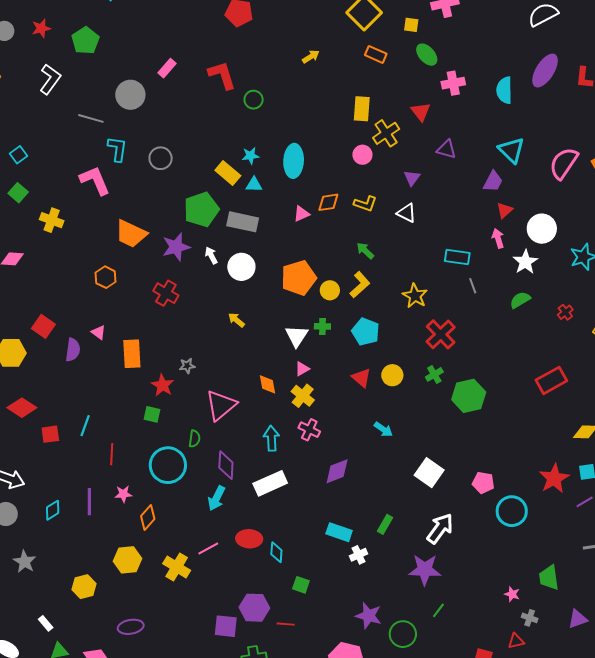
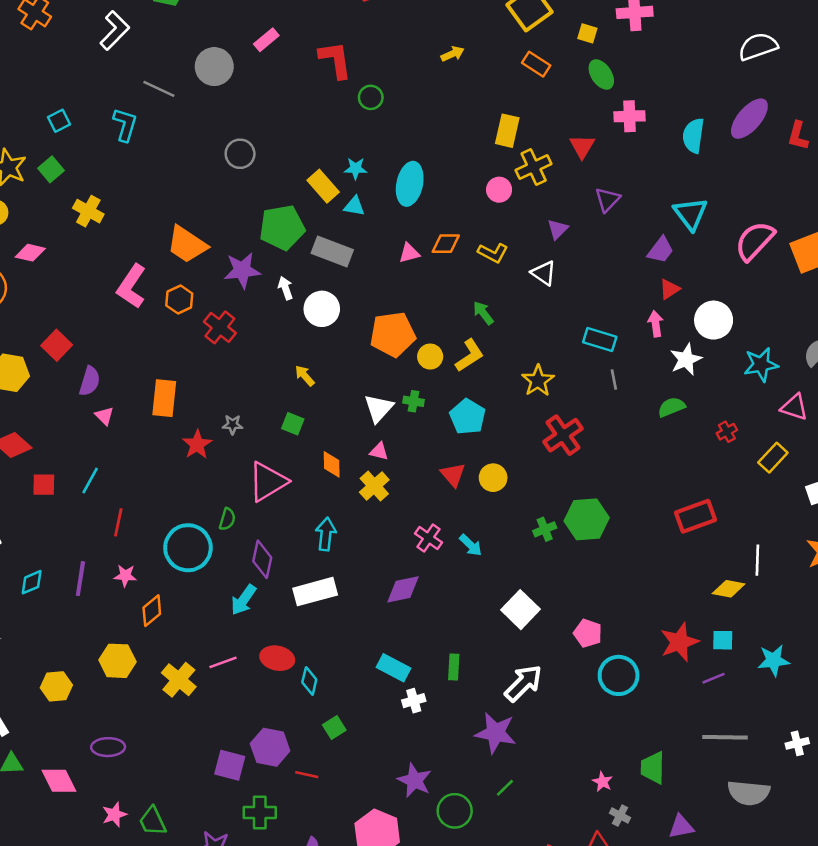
cyan L-shape: (117, 149) -> (125, 125), moved
purple triangle: (446, 149) -> (607, 199), turned 50
pink L-shape: (95, 180) -> (131, 286), moved, turned -132
orange hexagon: (106, 277) -> (179, 300), moved
pink triangle: (99, 332) -> (104, 416), moved
pink triangle: (302, 369) -> (379, 451), turned 35
green cross: (434, 374) -> (545, 529), moved
green square: (152, 414) -> (293, 424), moved
pink cross: (309, 430) -> (429, 538), moved
green rectangle: (385, 524) -> (454, 667), turned -36
green square: (301, 585) -> (334, 727), turned 30

